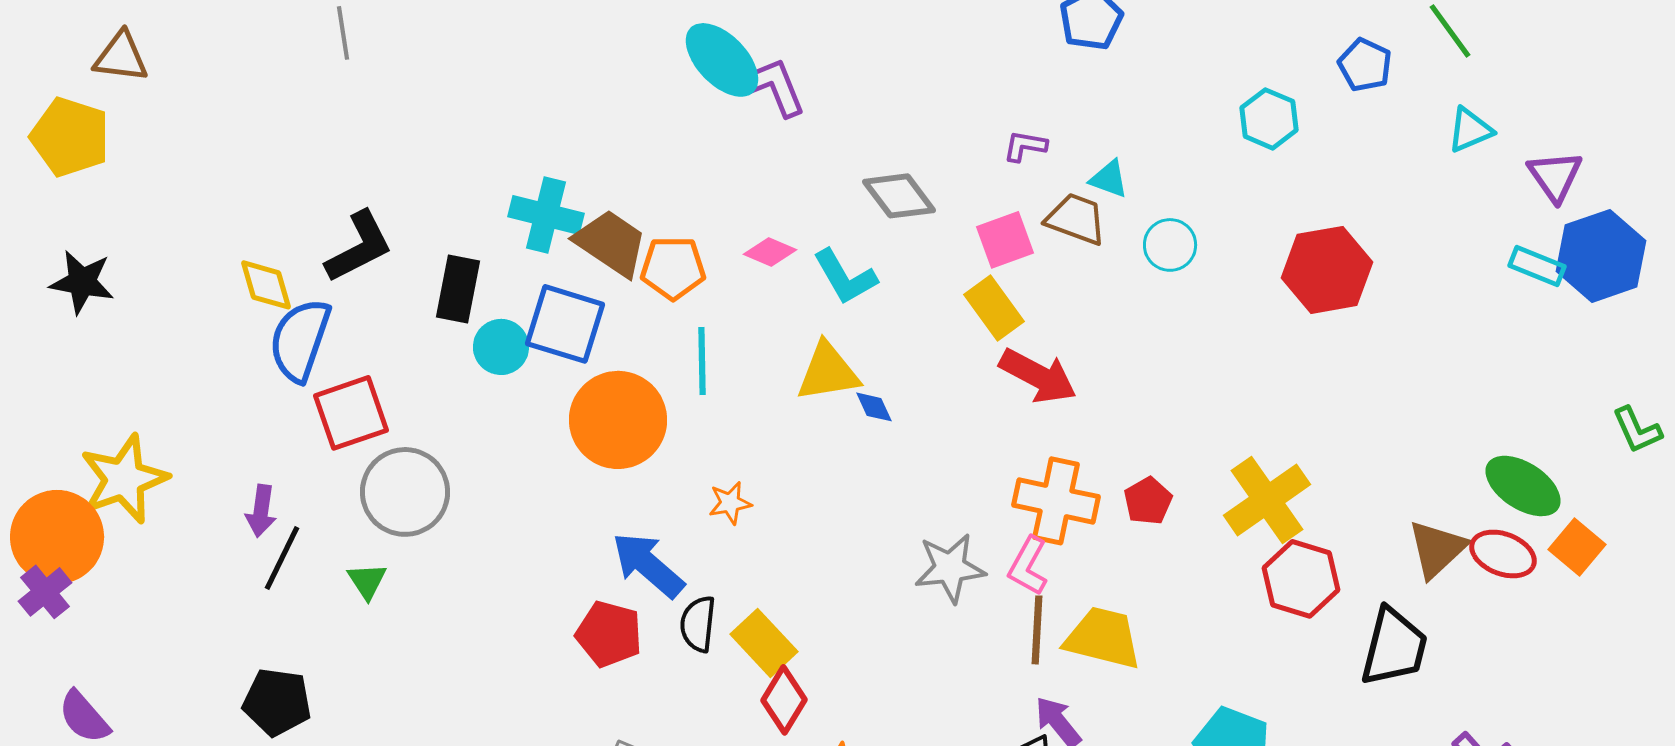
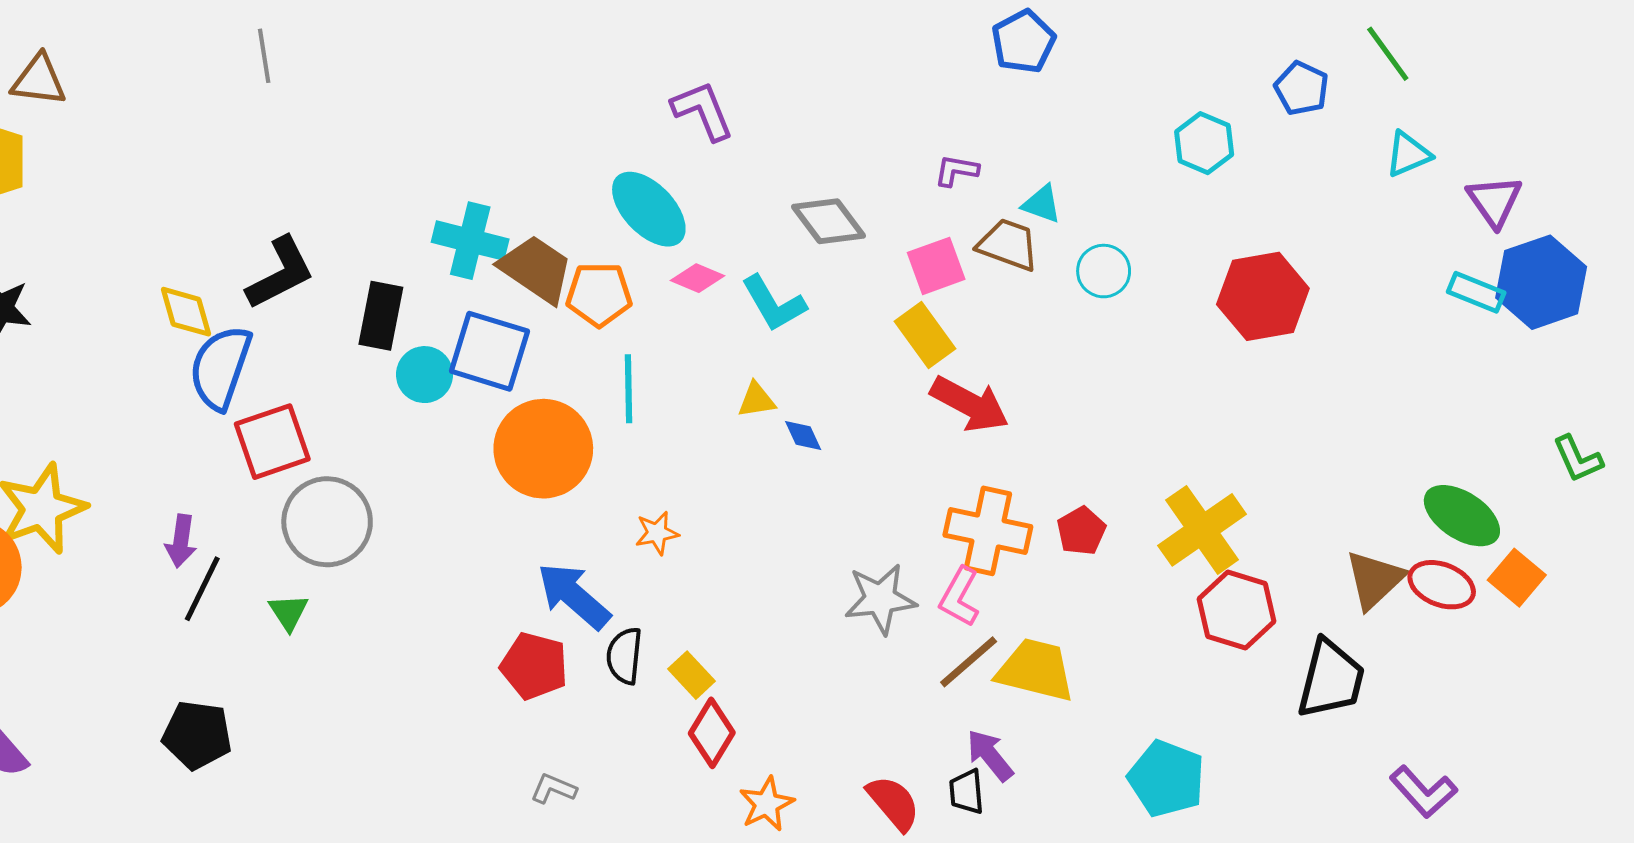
cyan ellipse: (722, 60) -> (649, 209), moved
yellow triangle: (828, 372) -> (756, 400), size x0.6
brown line: (1037, 630) -> (969, 662), turned 46
yellow rectangle: (764, 643) -> (691, 675), size x0.7

